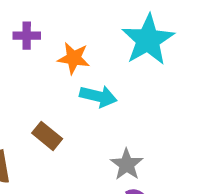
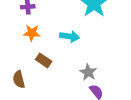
orange star: (74, 58) -> (32, 33), moved

